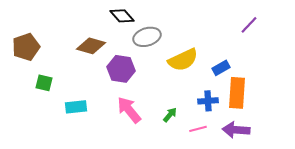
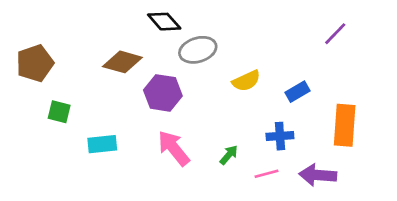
yellow semicircle: (183, 60) -> (246, 81), size x0.7
orange rectangle: (237, 93) -> (345, 125), moved

